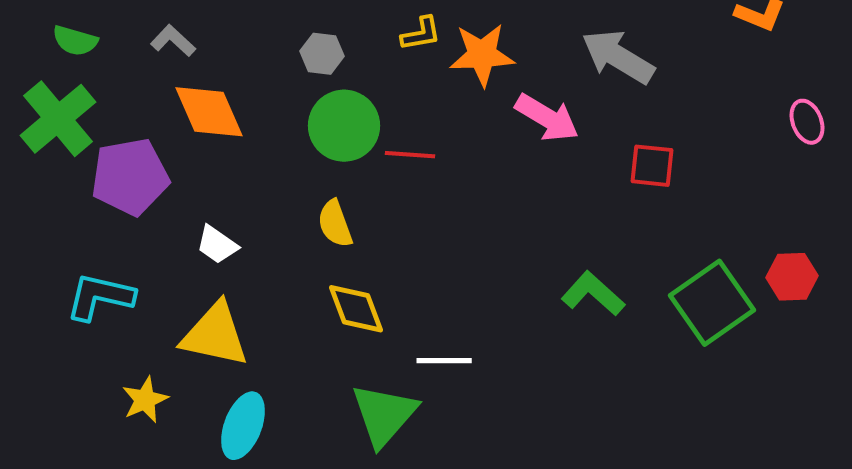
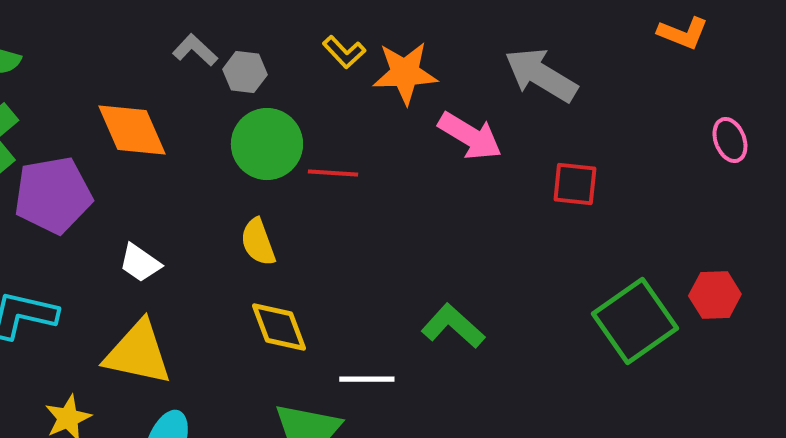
yellow L-shape: (421, 34) -> (344, 52), turned 57
gray L-shape: (173, 41) -> (195, 50), moved
green L-shape: (593, 294) -> (453, 326), moved

